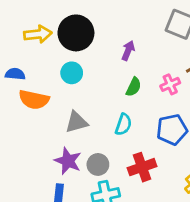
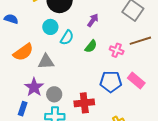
pink cross: (170, 84) -> (117, 50), turned 32
orange semicircle: (34, 100) -> (23, 52), moved, turned -60
cyan semicircle: (123, 124) -> (67, 38), moved

